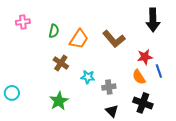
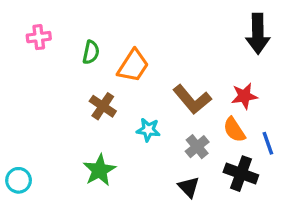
brown L-shape: (114, 39) -> (192, 99), moved
blue line: (159, 71) -> (268, 143), moved
gray cross: (109, 87) -> (197, 147), moved, turned -32
cyan circle: (12, 93) -> (19, 180), moved

